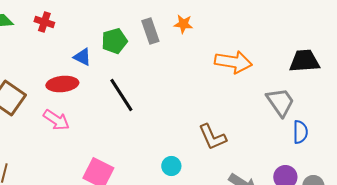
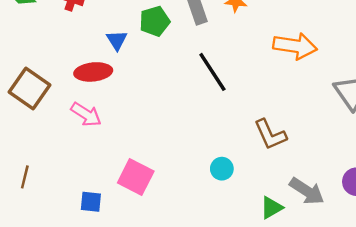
blue triangle: (82, 57) -> (117, 40), turned 30
black line: (121, 95) -> (212, 72), moved

